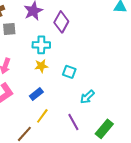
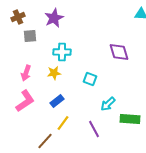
purple diamond: (61, 22) -> (119, 52), moved, turned -45
yellow star: (41, 66) -> (54, 73), moved
green rectangle: (104, 129) -> (130, 119), moved, turned 54

